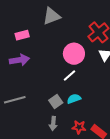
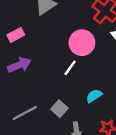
white line: (69, 75) -> (70, 68), moved
gray square: (56, 102) -> (59, 109), moved

